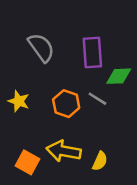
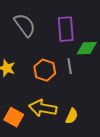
gray line: (97, 99) -> (70, 66), turned 49

